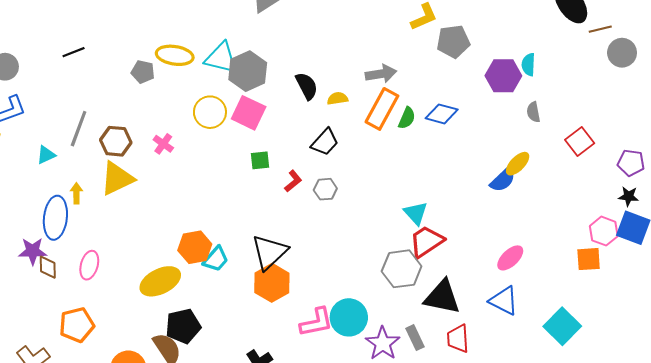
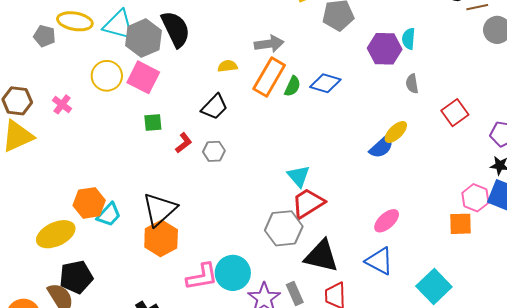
black semicircle: (307, 86) -> (176, 29), moved, size x1.4

